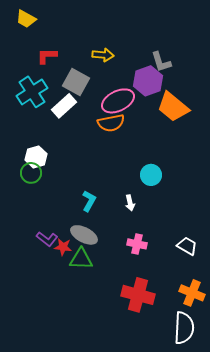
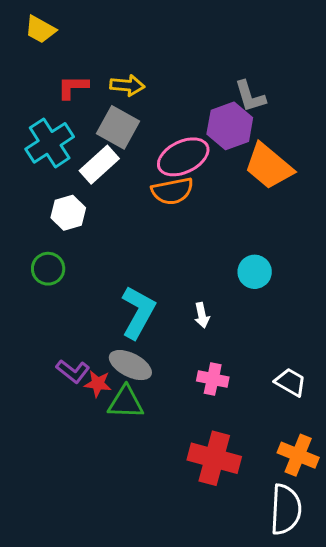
yellow arrow: (103, 55) -> (127, 85), moved
white hexagon: (36, 157) -> (68, 213), moved
cyan circle: (151, 175) -> (255, 272), moved
cyan L-shape: (89, 201) -> (138, 312), size x1.6

